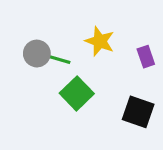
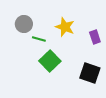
gray circle: (37, 54) -> (24, 24), moved

